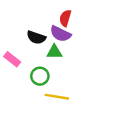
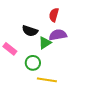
purple semicircle: (60, 34) -> (58, 35), moved, turned 144
green triangle: (54, 52) -> (45, 43), turned -32

